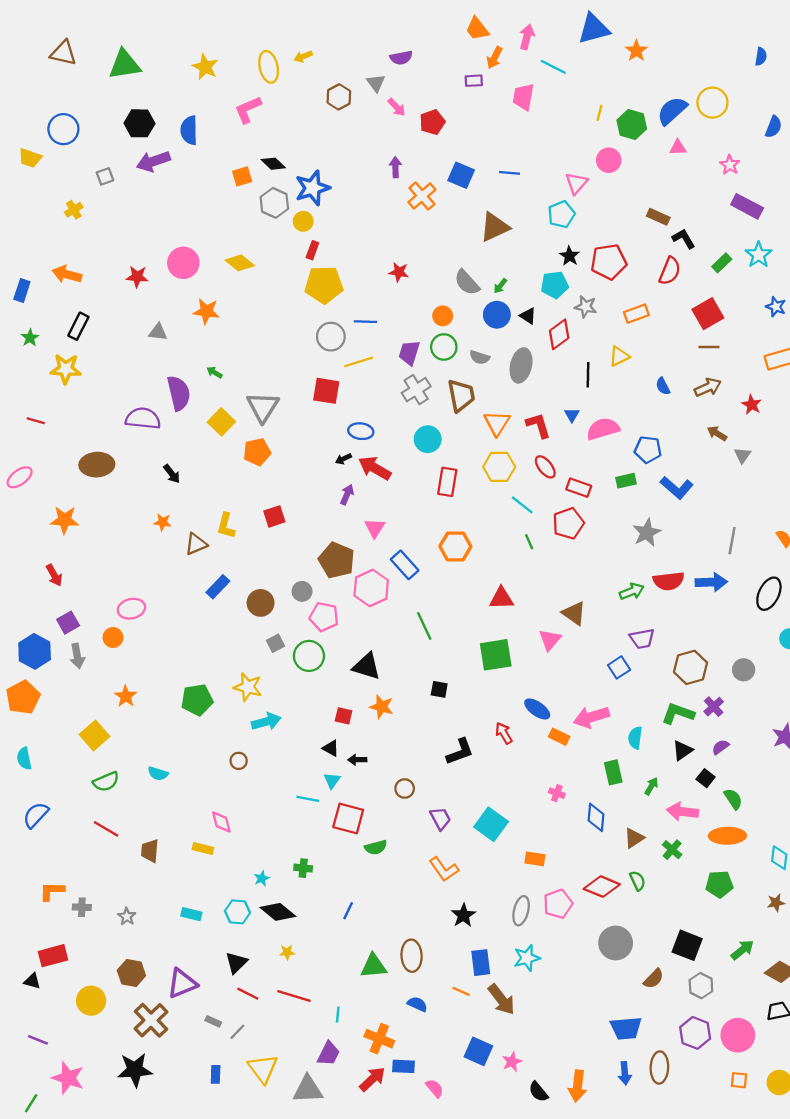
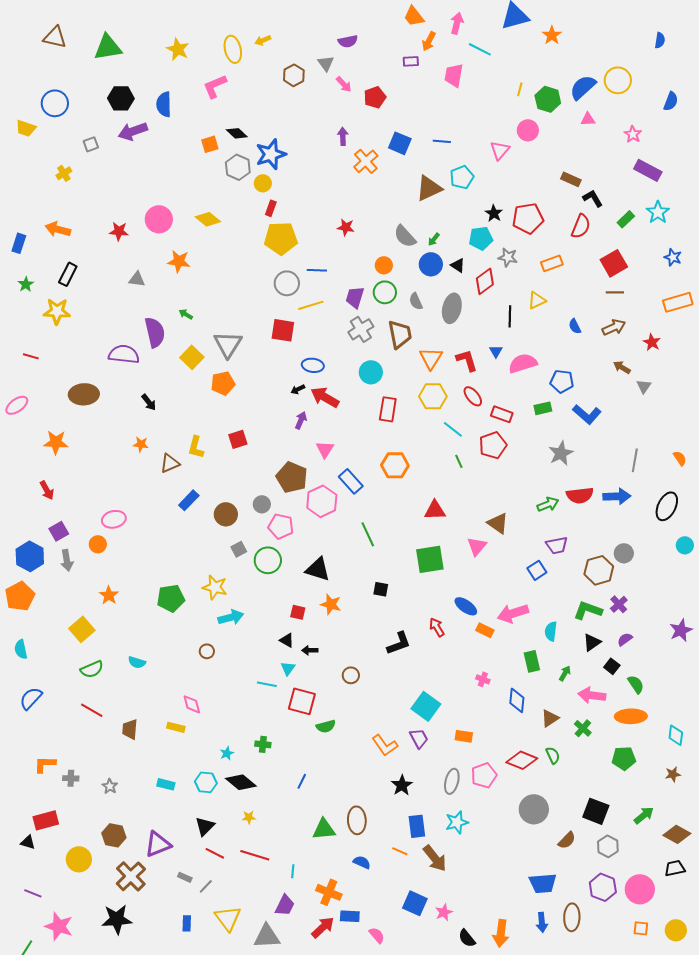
cyan pentagon: (561, 214) -> (462, 177), moved
gray semicircle: (480, 357) -> (416, 301), turned 48
gray circle: (744, 670) -> (624, 553), moved
purple trapezoid: (440, 818) -> (419, 738), moved

